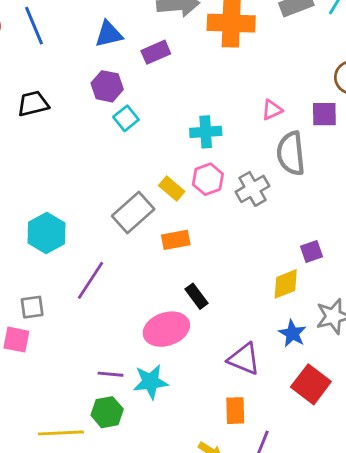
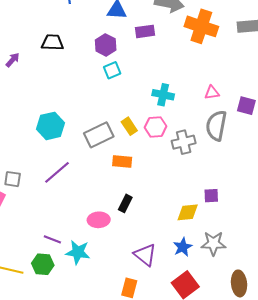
cyan hexagon: (46, 233) -> (51, 126), moved
black rectangle: (196, 296) -> (125, 203), turned 48
pink ellipse: (166, 329) -> (99, 220), size x0.7

